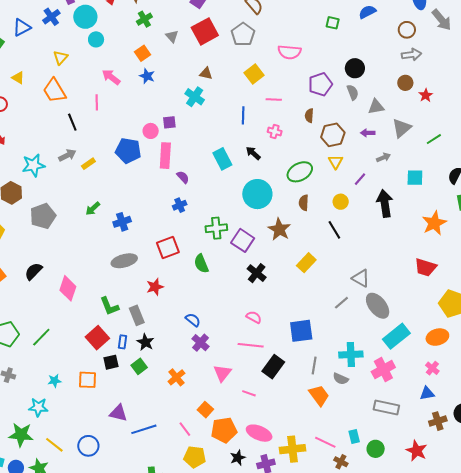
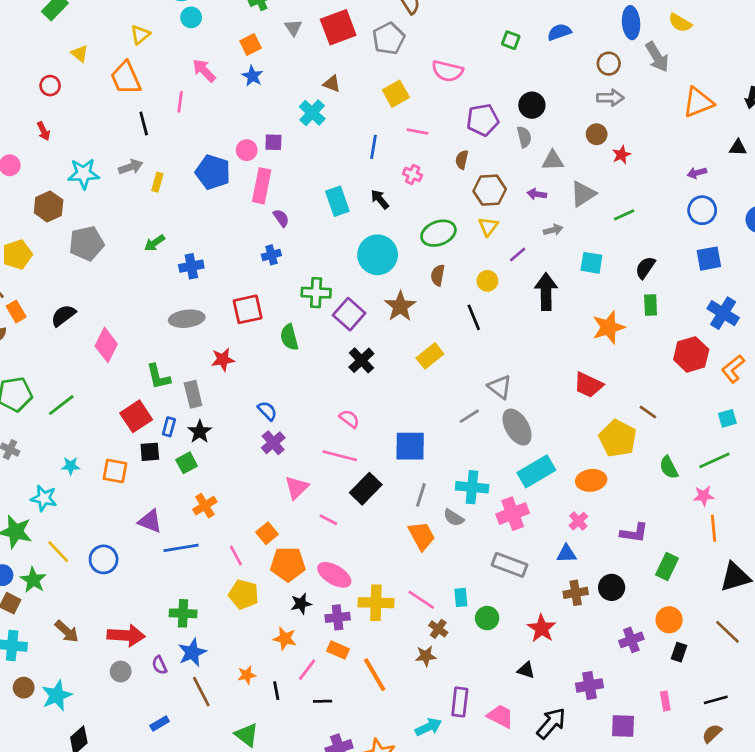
yellow rectangle: (88, 164) -> (157, 182), turned -48
orange cross: (176, 377) -> (205, 506), moved

